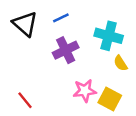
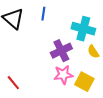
blue line: (61, 18) -> (43, 14), turned -56
purple cross: (66, 50) -> (61, 51), moved

